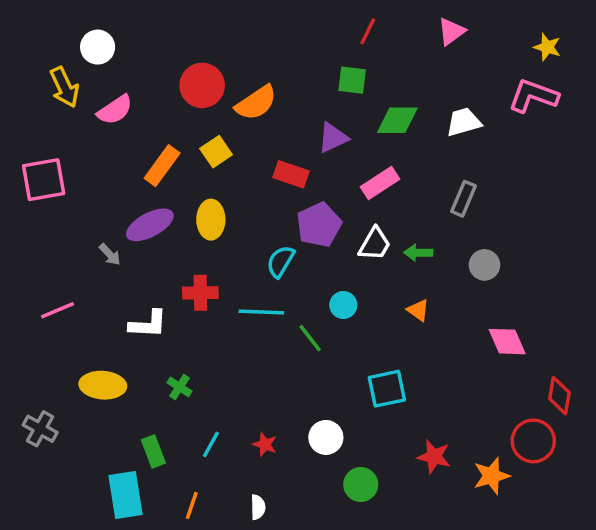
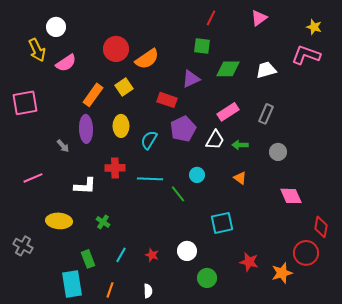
pink rectangle: (380, 183) -> (228, 112), moved
purple ellipse: (150, 225) -> (86, 129), turned -64
cyan semicircle: (281, 261) -> (149, 140), moved

